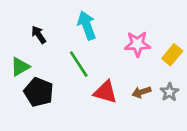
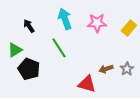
pink star: (137, 44) -> (97, 23), moved
yellow rectangle: (172, 55) -> (129, 28), moved
red triangle: (105, 92) -> (87, 84), moved

